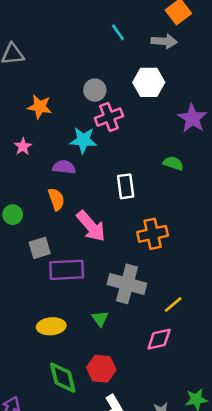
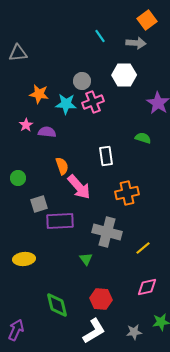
cyan star: (83, 140) -> (66, 104), moved
purple semicircle: (64, 167) -> (47, 132), moved
orange semicircle: (56, 199) -> (62, 166), moved
yellow ellipse: (51, 326) -> (24, 259), moved
pink diamond: (159, 339) -> (147, 287), moved
red hexagon: (101, 369) -> (101, 299), moved

